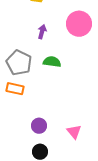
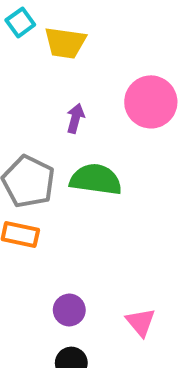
green semicircle: (52, 62) -> (96, 179), size x1.4

